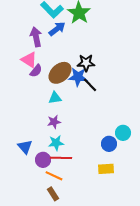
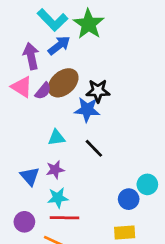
purple semicircle: (36, 71) -> (43, 91), moved
brown ellipse: (60, 73) -> (63, 83), moved
black line: (90, 85) -> (94, 148), moved
blue triangle: (25, 147) -> (30, 176), moved
purple circle: (43, 160) -> (24, 222), moved

